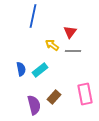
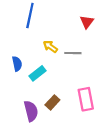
red triangle: (70, 32) -> (87, 22), moved
blue semicircle: (21, 69) -> (17, 64), moved

